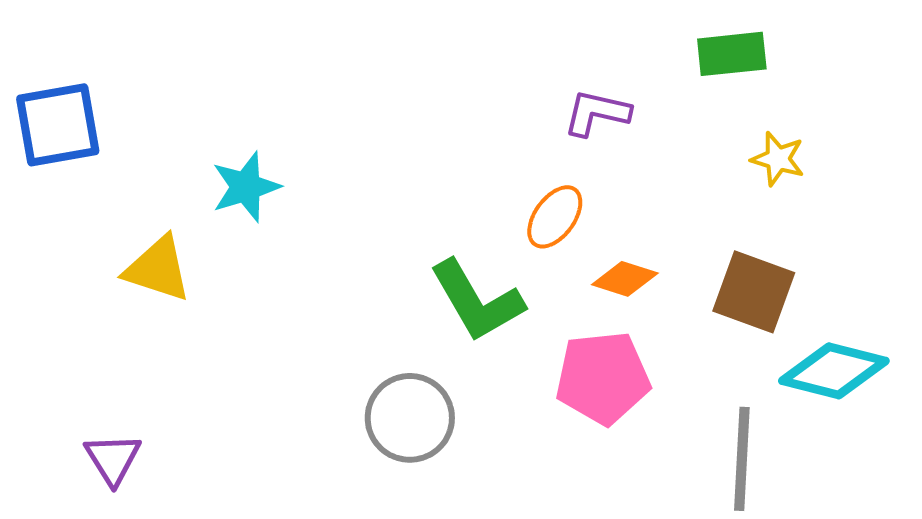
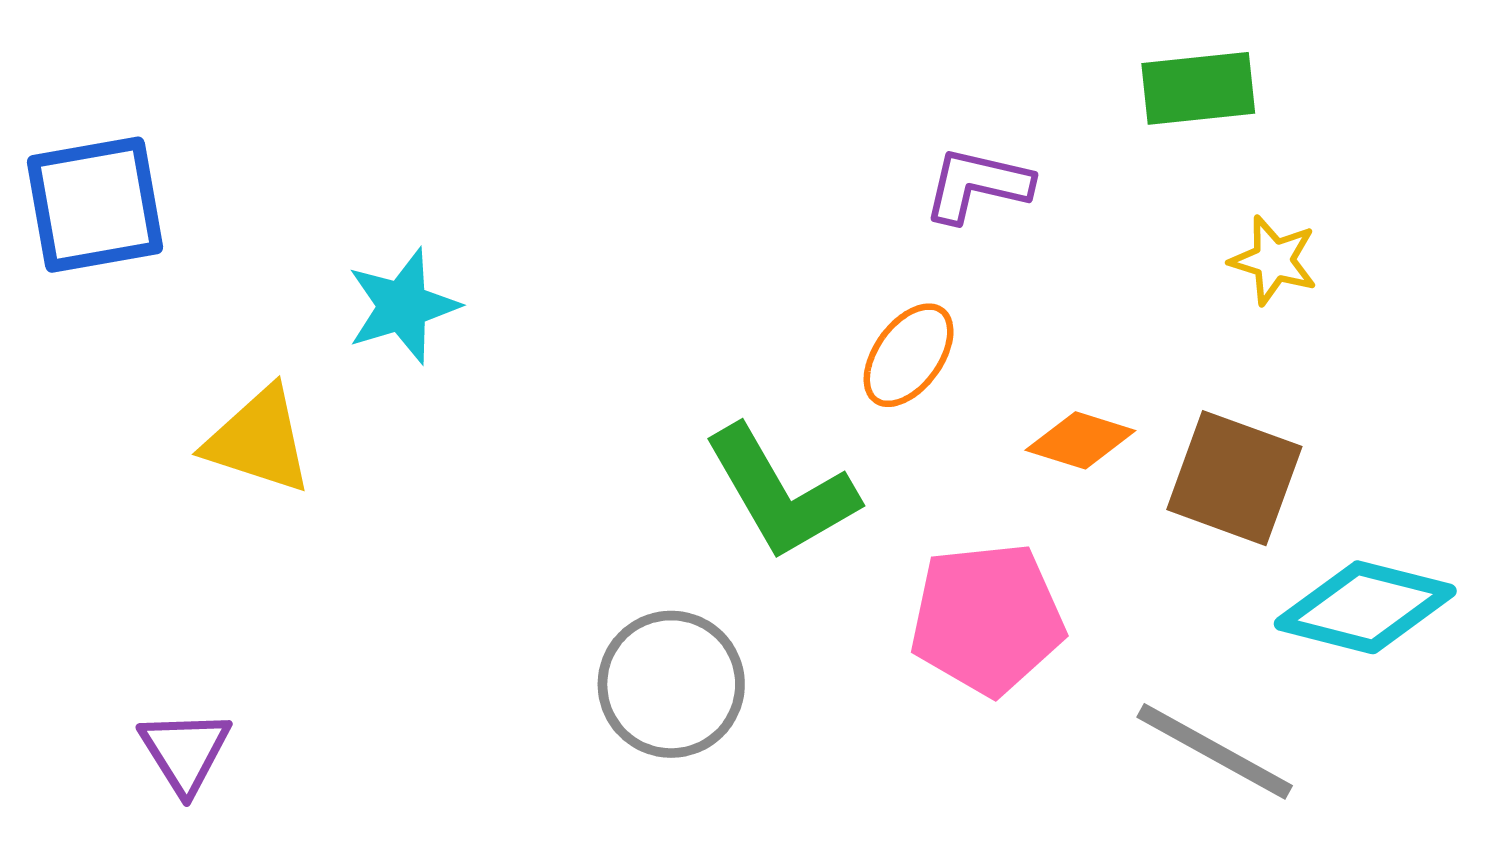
orange diamond: (625, 279) -> (1080, 440), moved
gray line: (742, 459) -> (1215, 751), turned -64

